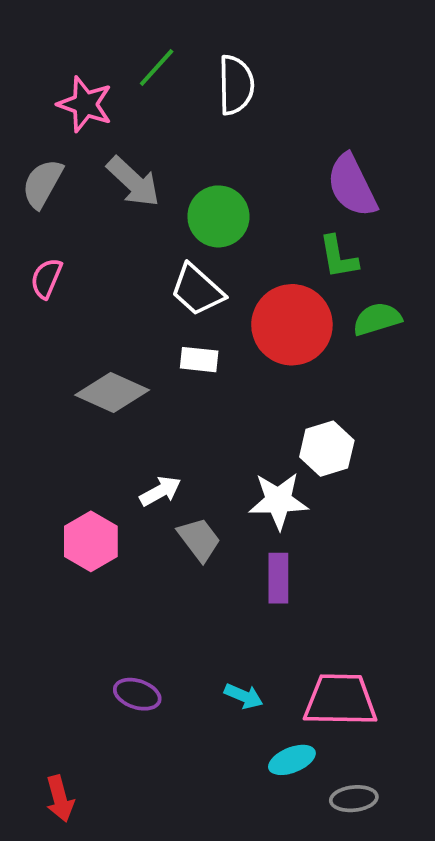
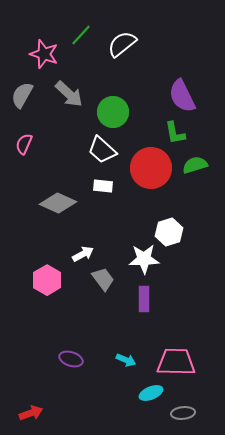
white semicircle: (236, 85) -> (122, 44), turned -128
red arrow: (60, 799) -> (31, 413), turned -95

